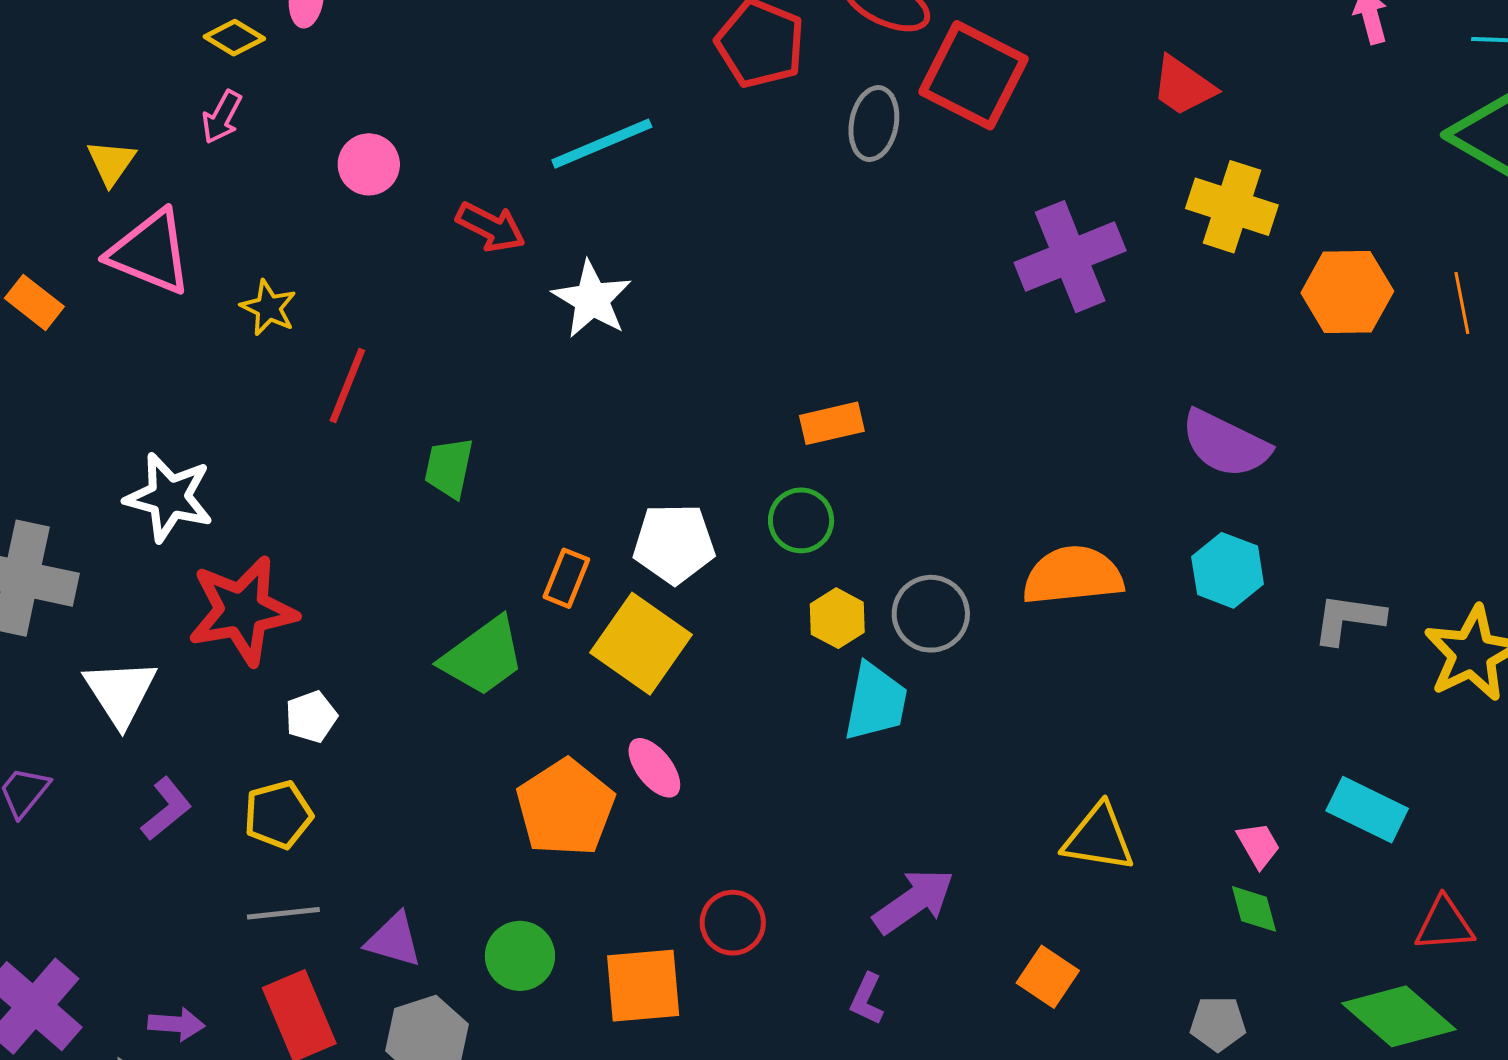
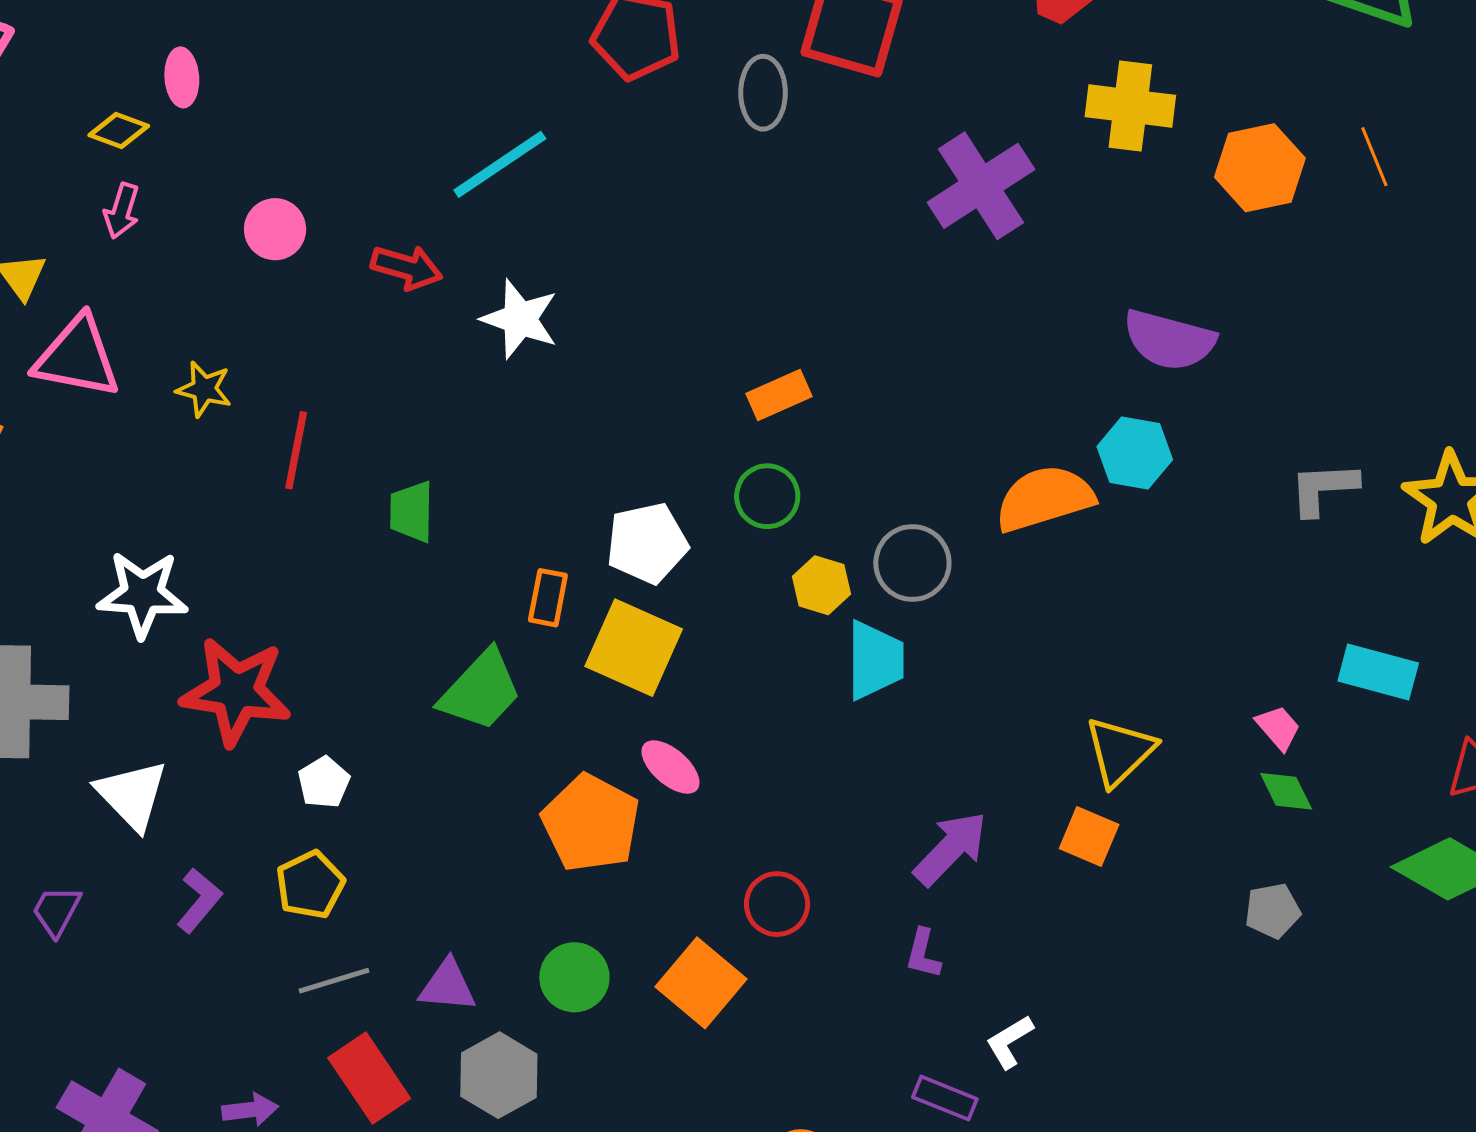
cyan hexagon: (1228, 570) -> (1135, 453), moved
red star: (242, 611) -> (236, 691), turned 30
yellow triangle: (1099, 838) -> (1120, 751), turned -42
orange square: (1048, 977) -> (1089, 837), moved
orange square: (643, 986) -> (701, 983), turned -34

